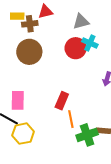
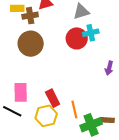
cyan cross: (90, 43) -> (91, 33), turned -35
red rectangle: (62, 101) -> (53, 98), moved, turned -48
yellow hexagon: (23, 134) -> (46, 116), moved

